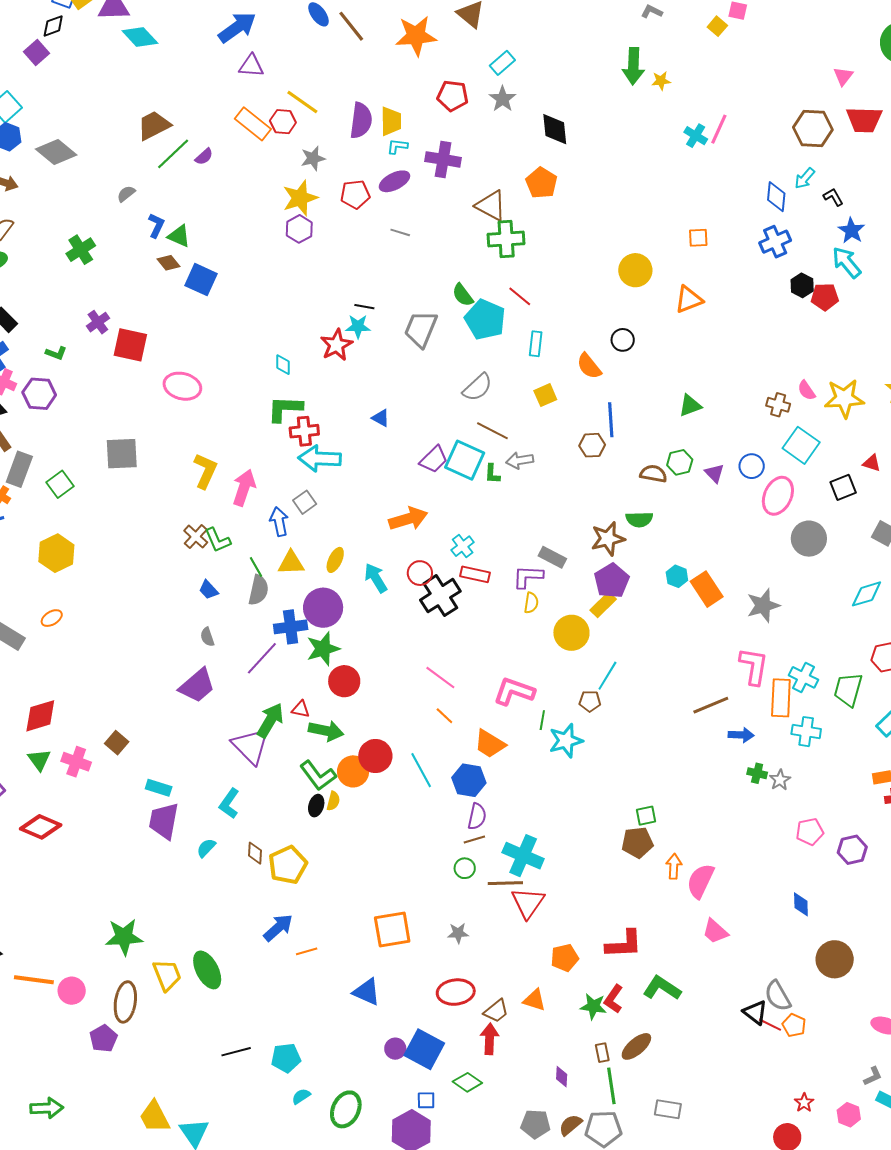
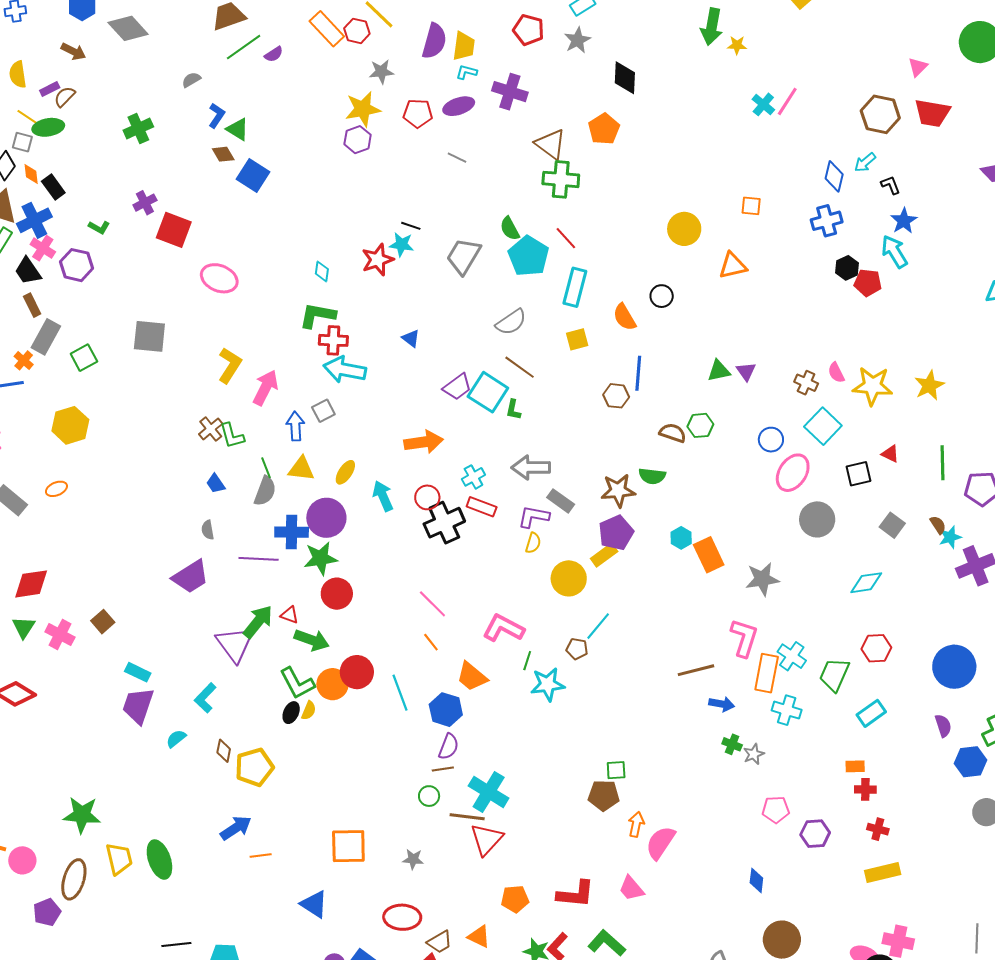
cyan rectangle: (536, 344) -> (575, 287), size x1.5
gray arrow: (520, 460) -> (531, 467), moved, size x1.4
purple triangle: (714, 473) -> (746, 371), moved
purple line: (262, 658) -> (259, 559), turned 42
pink trapezoid: (715, 931) -> (631, 888), moved

